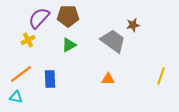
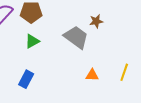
blue rectangle: (50, 79) -> (26, 79), moved, turned 30
orange triangle: (108, 79) -> (92, 75), moved

